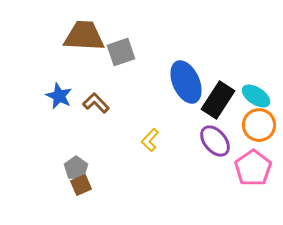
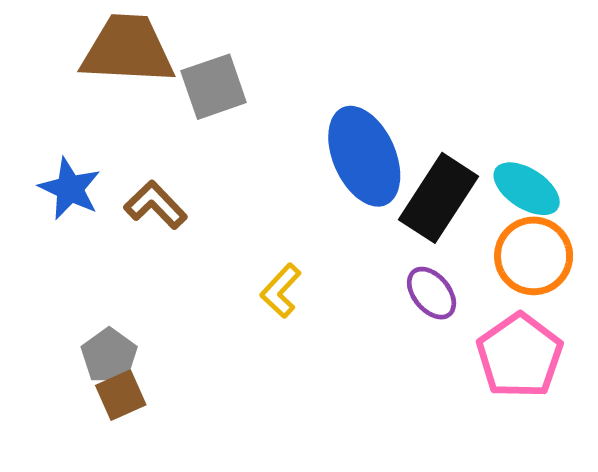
purple ellipse: (215, 141) -> (432, 293), size x0.7

